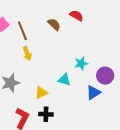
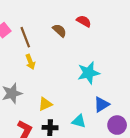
cyan star: (81, 63) -> (88, 73), size x1.5
purple circle: (105, 76) -> (117, 125), moved
cyan triangle: (64, 80) -> (79, 121), moved

